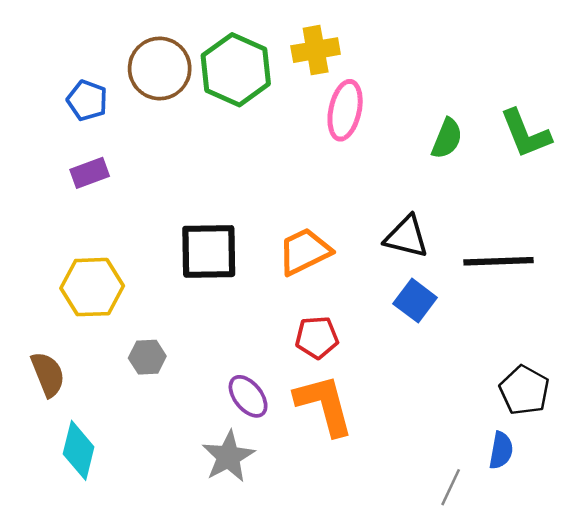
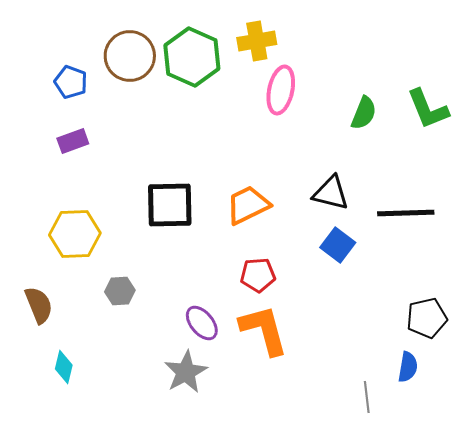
black pentagon: (524, 390) -> (427, 318), turned 30
cyan diamond: (79, 450) -> (64, 367), size x0.7
gray line: (451, 487) -> (367, 397), turned -32

